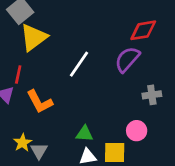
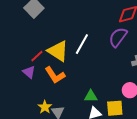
yellow triangle: (34, 37) -> (58, 51), moved, turned -45
red line: (18, 74) -> (37, 56), turned 40

